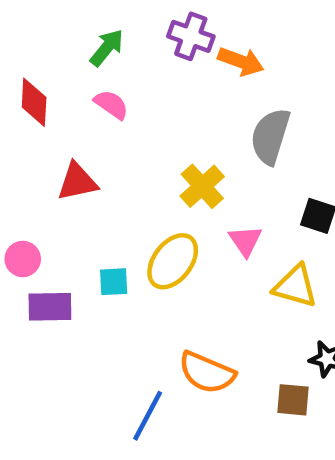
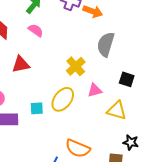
pink triangle: (245, 241) -> (95, 90), turned 49

